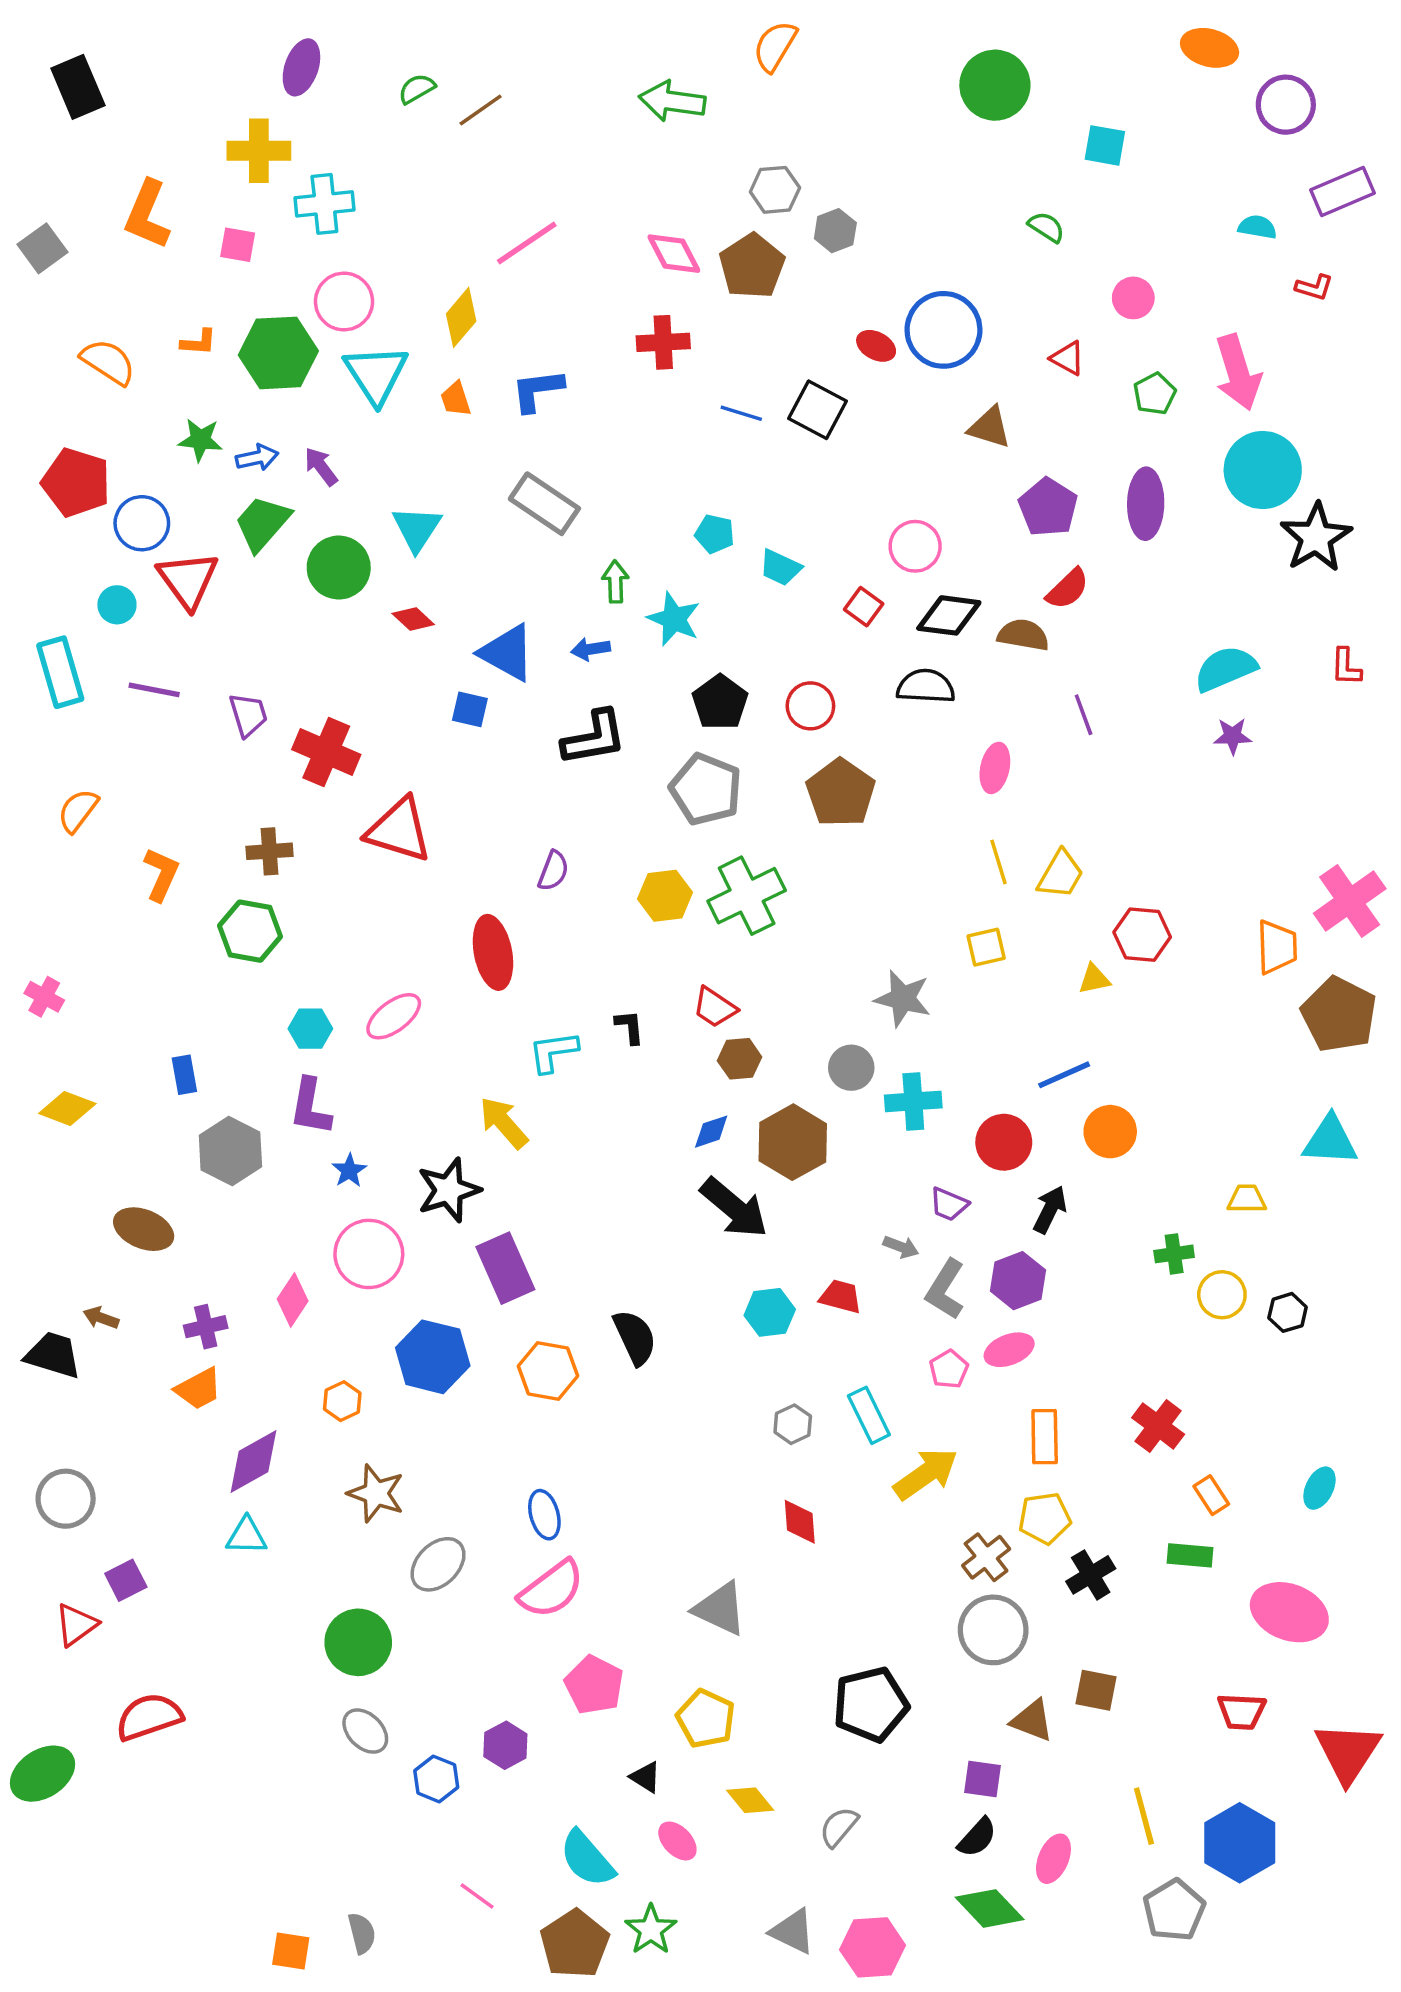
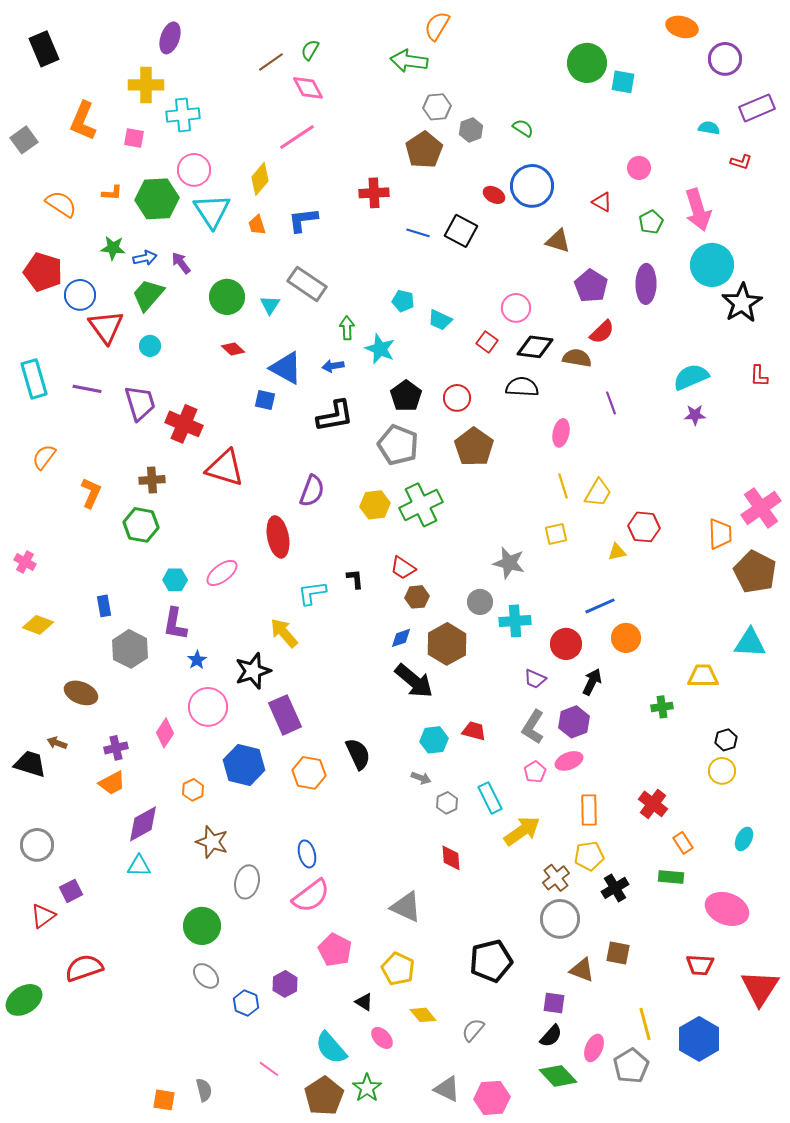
green circle: (995, 85) -> (587, 63), moved
green semicircle: (417, 89) -> (310, 50), moved, turned -30
green arrow: (672, 101) -> (409, 61), moved
green semicircle: (1046, 227) -> (523, 128), moved
pink diamond: (674, 254) -> (308, 88), moved
cyan triangle: (417, 529) -> (270, 305), moved, size x0.7
green circle: (339, 568) -> (227, 297), moved
cyan circle: (117, 605) -> (150, 346), moved
purple trapezoid: (248, 715) -> (140, 403), size x1.4
purple semicircle: (553, 871) -> (312, 491), size x1.4
yellow trapezoid: (1247, 1199) -> (703, 676), size x1.4
gray arrow: (901, 1247) -> (421, 778), moved
yellow circle: (1222, 1295) -> (722, 771), moved
gray ellipse: (438, 1564) -> (247, 882), turned -32
gray pentagon: (1174, 1910) -> (631, 1066), moved

